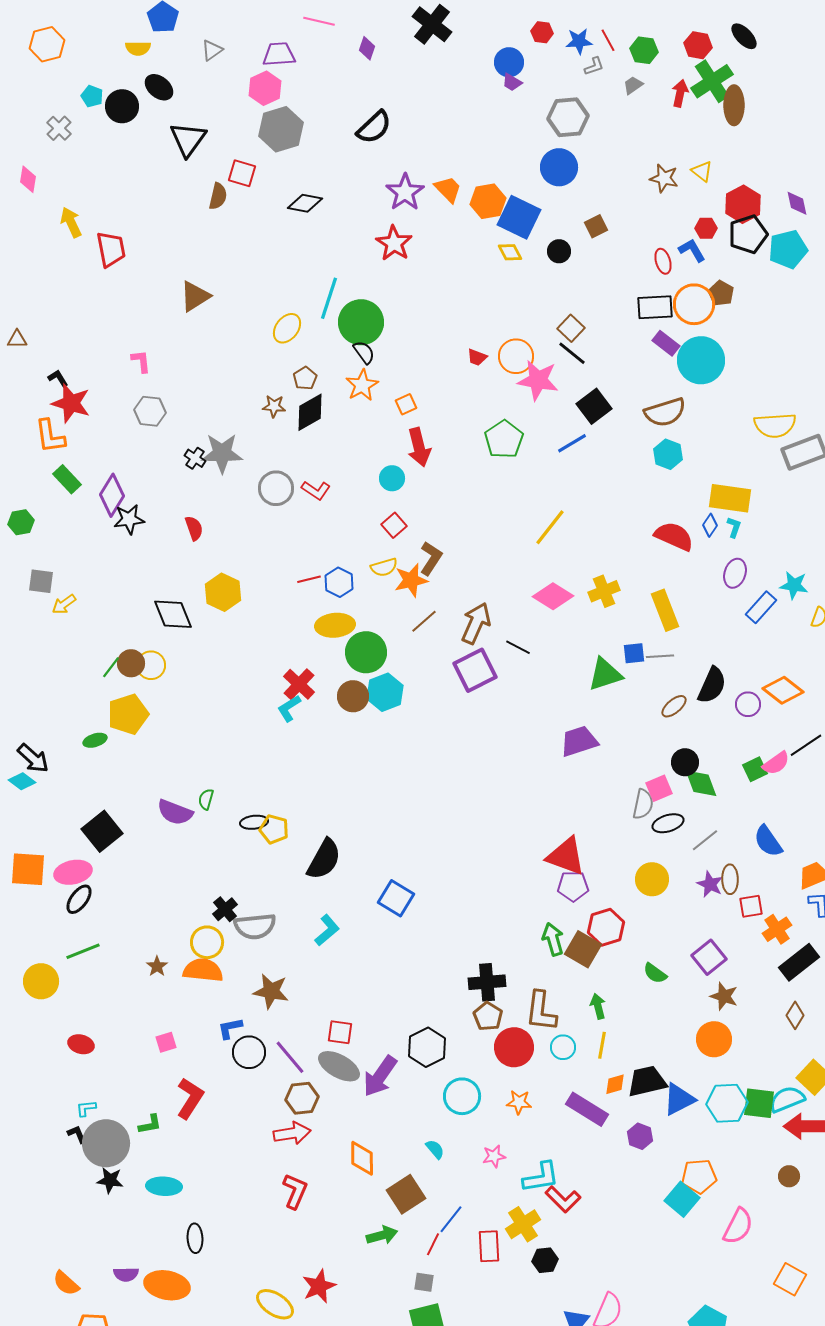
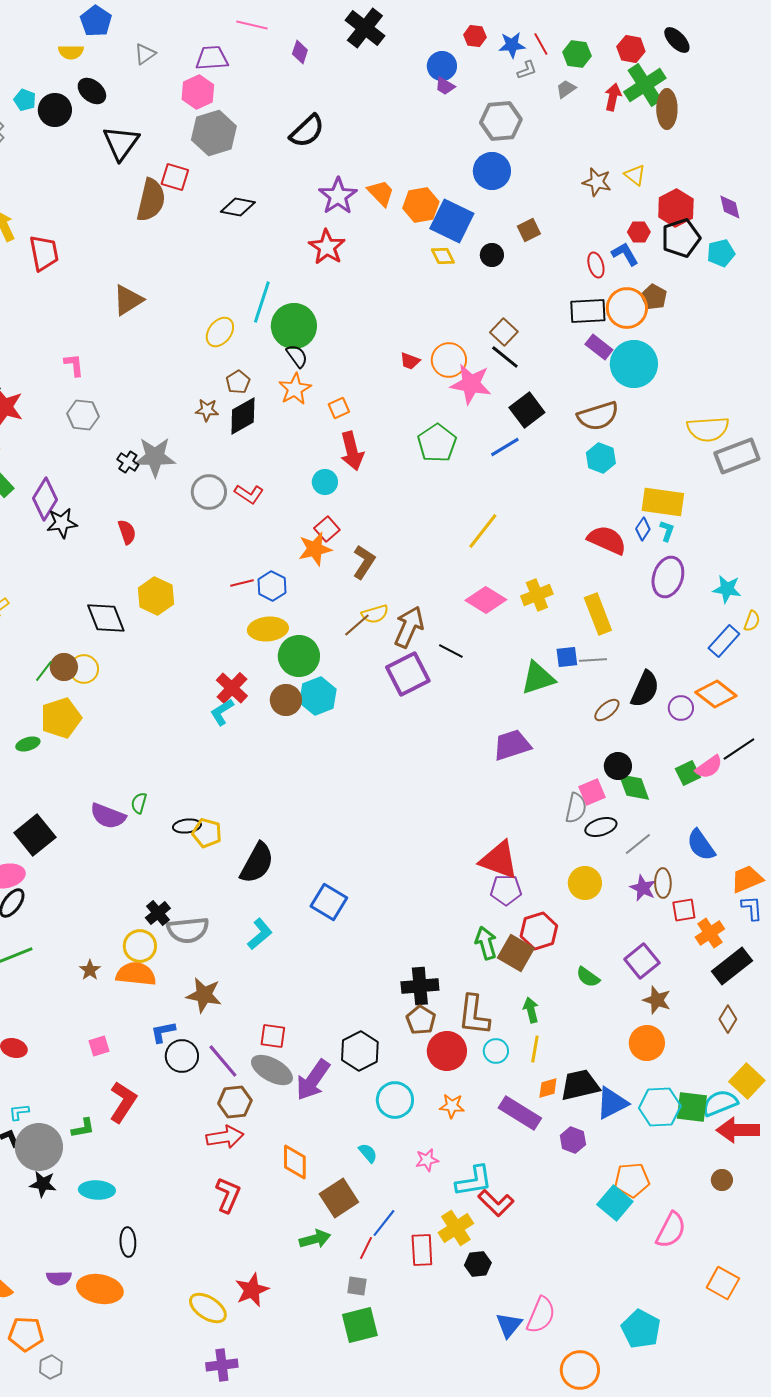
brown semicircle: (218, 196) -> (151, 200), size x1.6
cyan pentagon: (788, 249) -> (721, 253), size x0.7
yellow semicircle: (384, 567) -> (375, 614), moved
purple ellipse: (735, 573) -> (668, 577), size x1.4
orange star: (411, 580) -> (315, 549), moved
blue rectangle: (761, 607) -> (724, 641), moved

